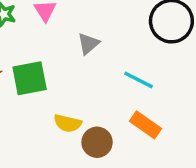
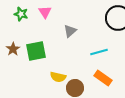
cyan line: (139, 80) -> (99, 52), turned -42

